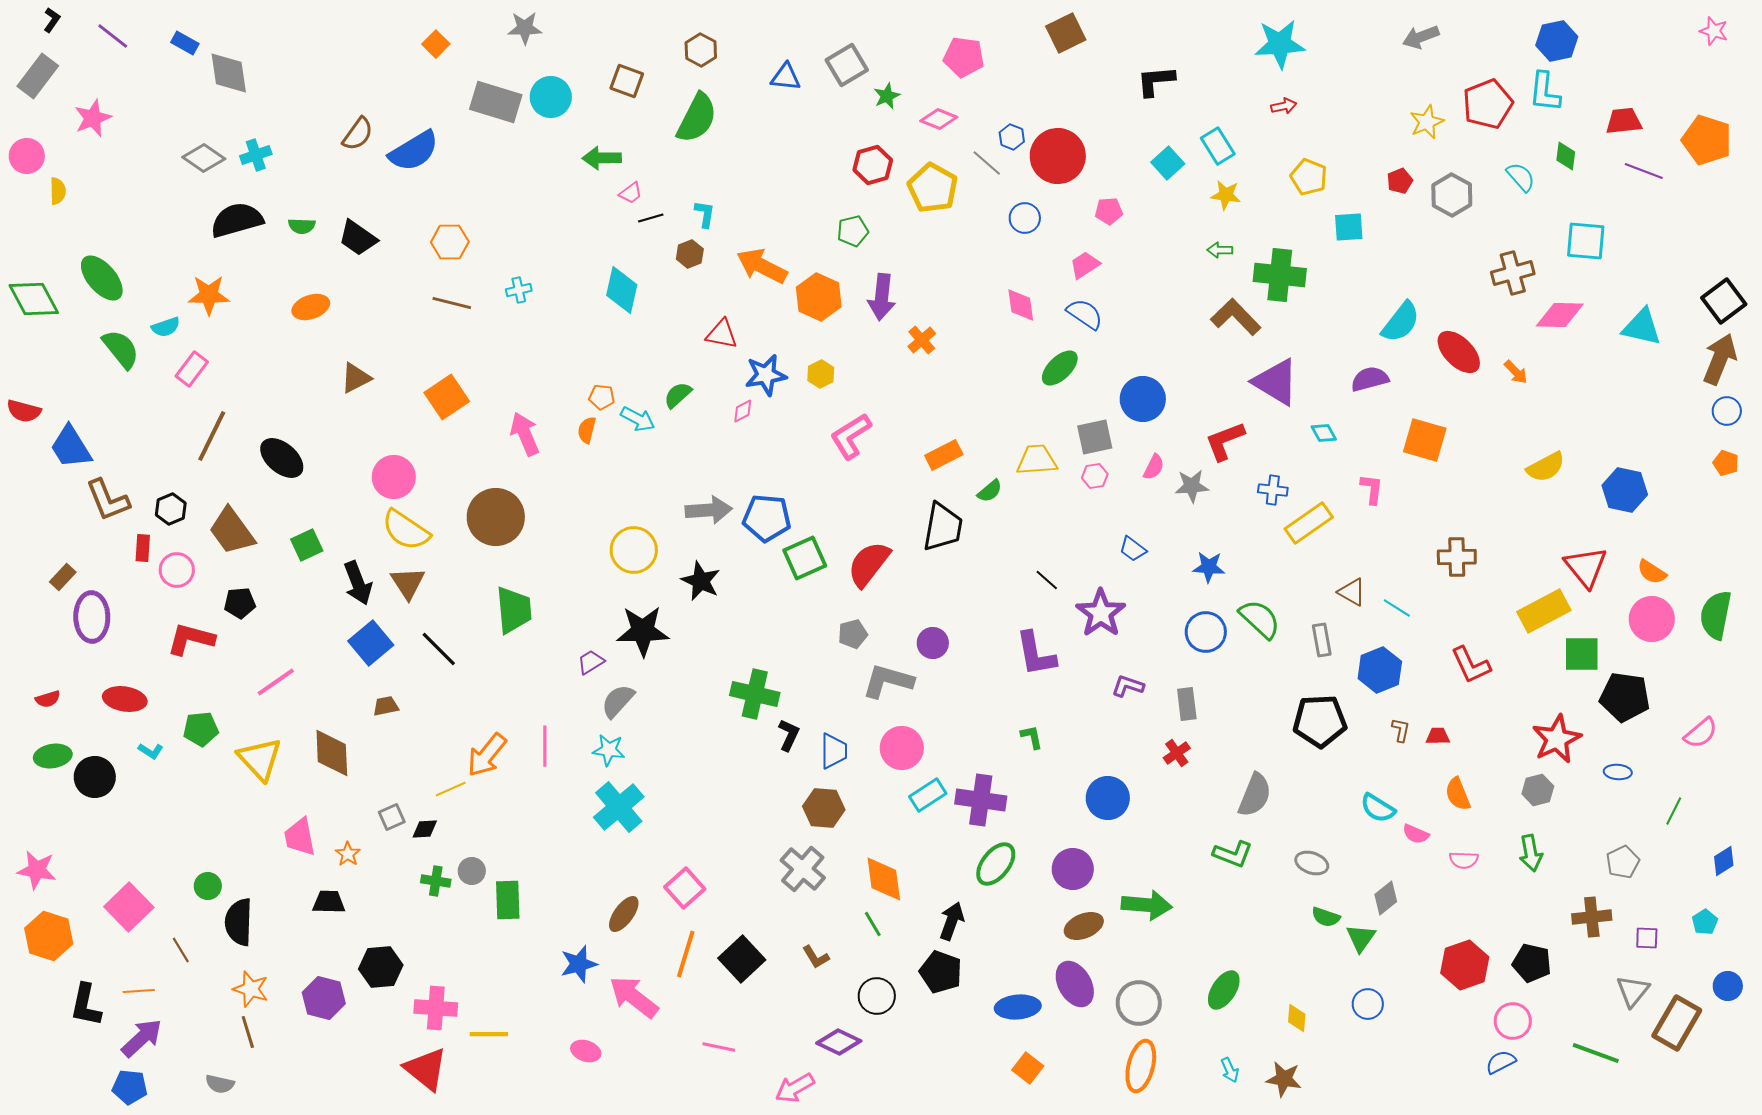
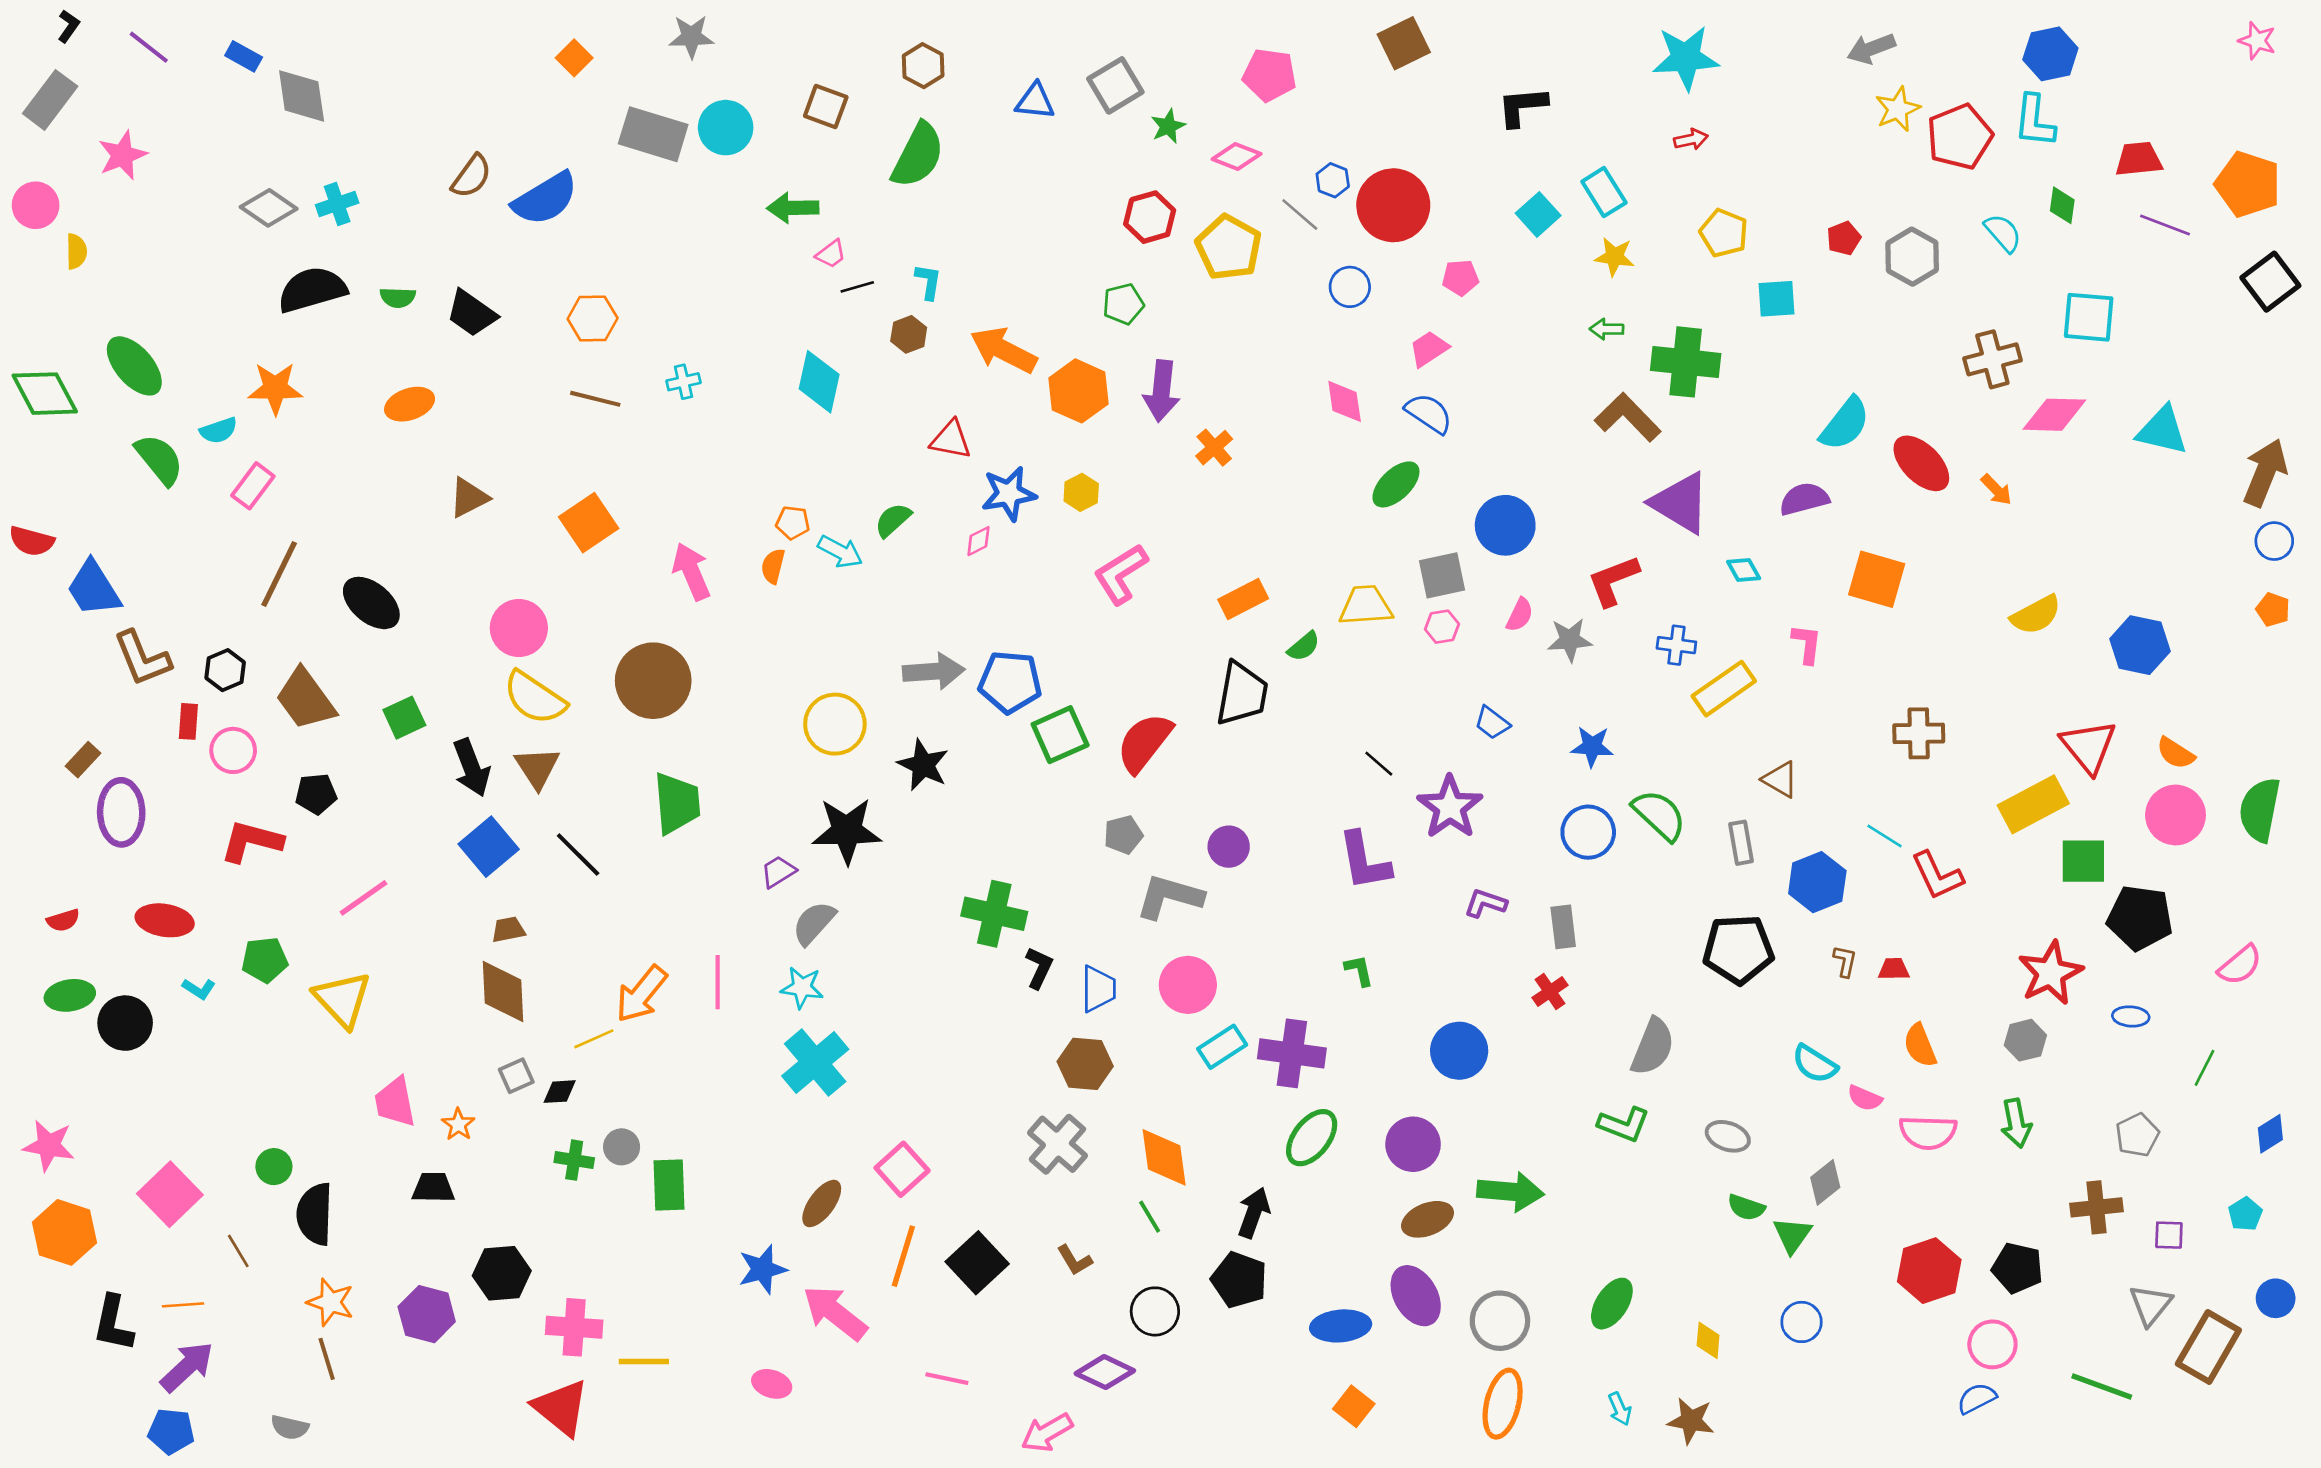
yellow star: (1427, 122) -> (1898, 109), moved
black square: (1724, 301) -> (2270, 282), moved
cyan line: (1397, 608) -> (1884, 836), moved
brown diamond: (332, 753) -> (503, 991), moved
pink semicircle: (1464, 860) -> (1928, 1132), size x1.5

